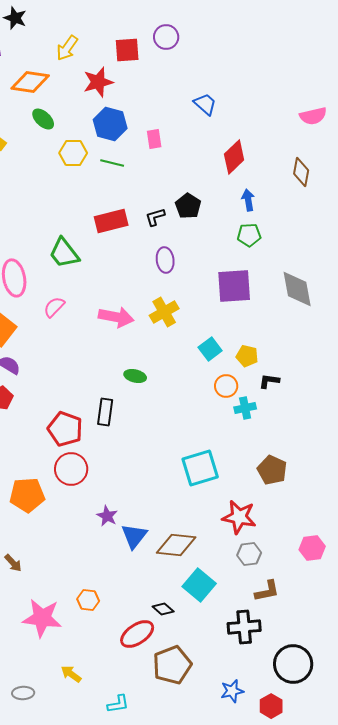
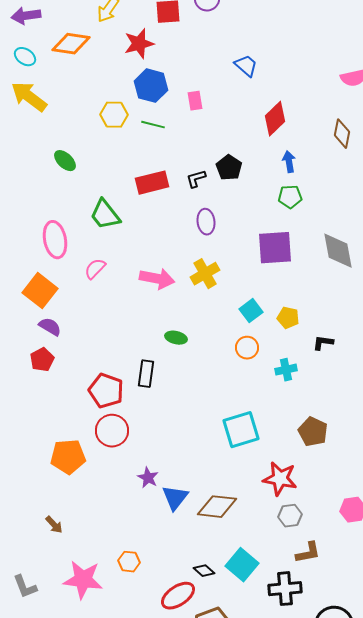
green ellipse: (43, 119) -> (65, 161), moved
black L-shape: (269, 381) -> (323, 343), moved
orange circle: (226, 386) -> (247, 348), moved
cyan square: (199, 585) -> (242, 565), moved

